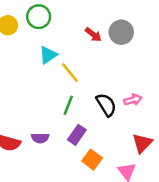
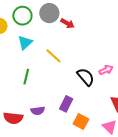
gray circle: (121, 32) -> (49, 13), moved
cyan triangle: (48, 55) -> (25, 43), moved
green line: (68, 105) -> (26, 77), moved

